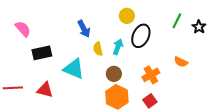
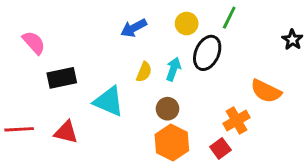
green line: (177, 21) -> (229, 18), moved
blue arrow: (84, 29) -> (134, 28), moved, turned 90
yellow semicircle: (98, 49) -> (144, 72), turned -144
orange semicircle: (181, 62) -> (266, 91), size x1.5
orange cross: (151, 75) -> (237, 120), moved

